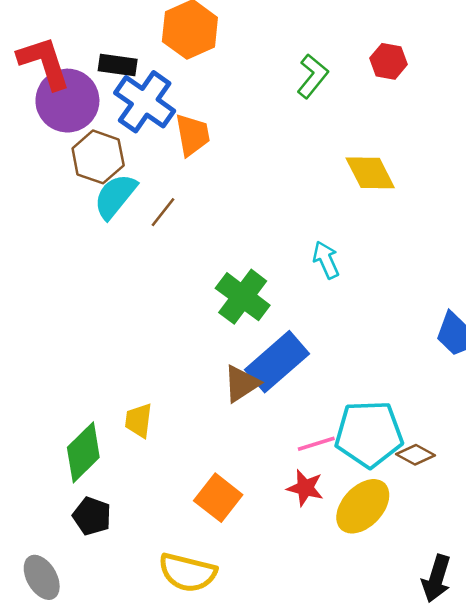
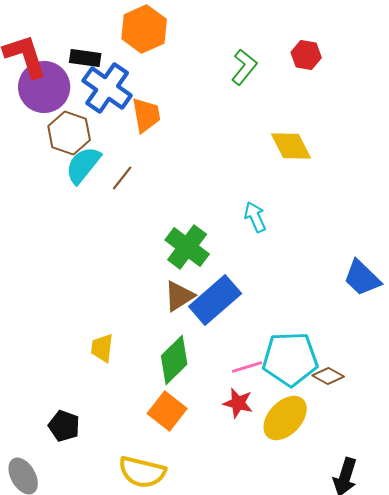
brown triangle: (241, 384) -> (179, 296), moved
green diamond: (83, 452) -> (174, 360), moved

